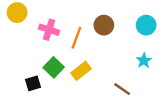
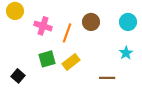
green square: (54, 67) -> (47, 59), turned 30
black square: (33, 83) -> (18, 76), moved, turned -32
brown line: (122, 89) -> (107, 78), turned -35

